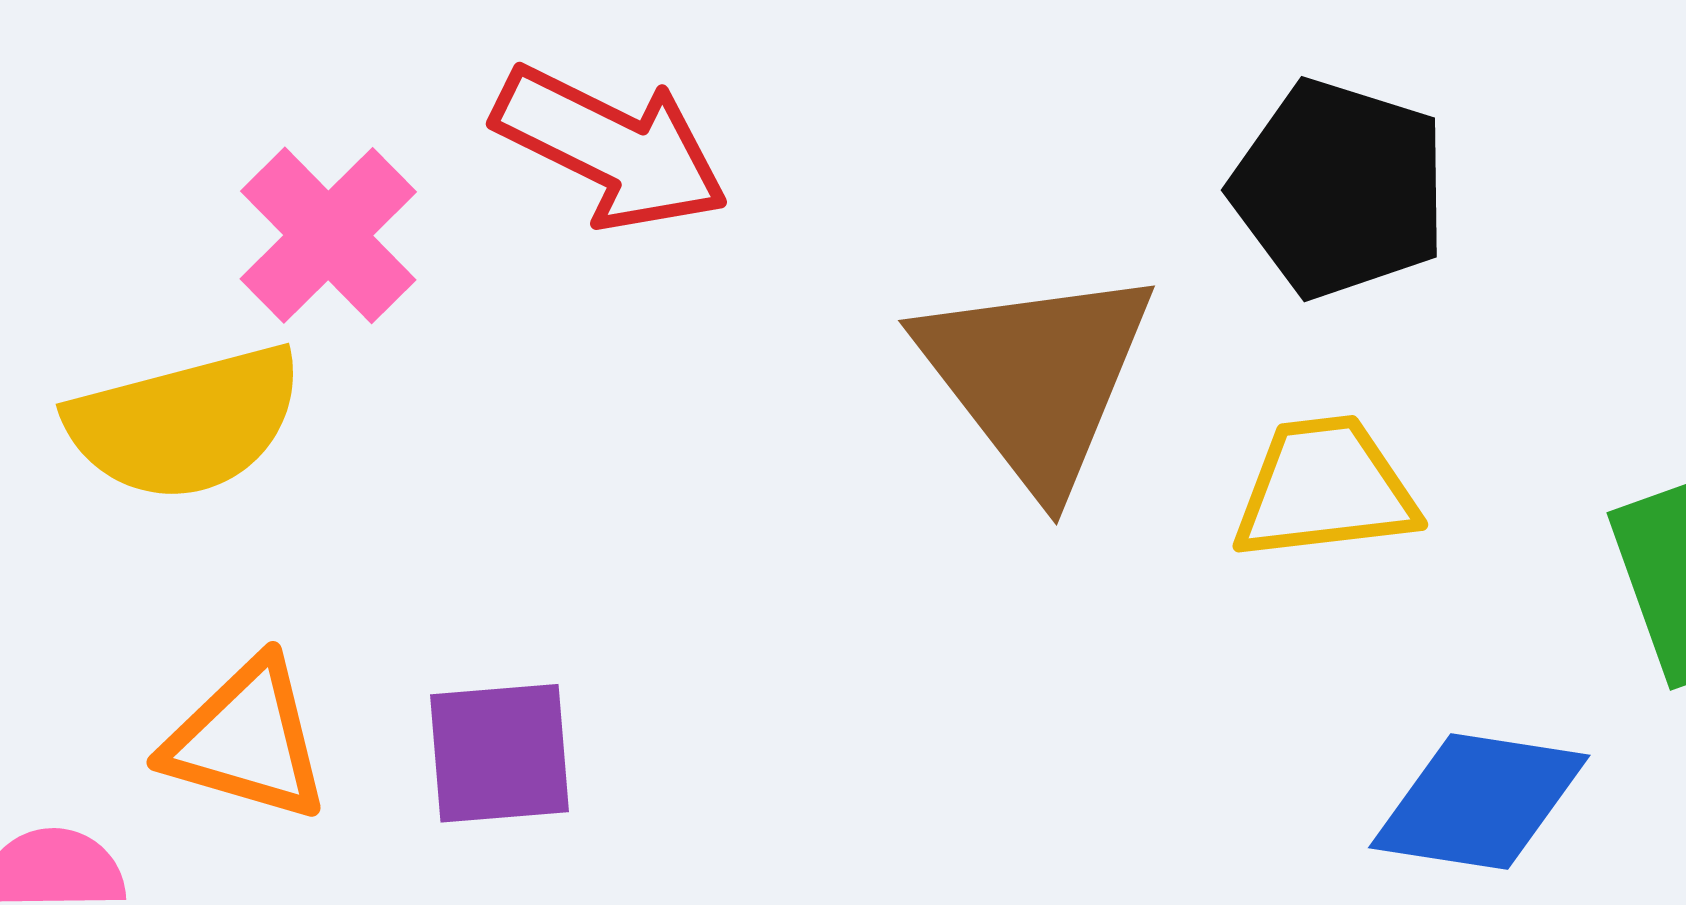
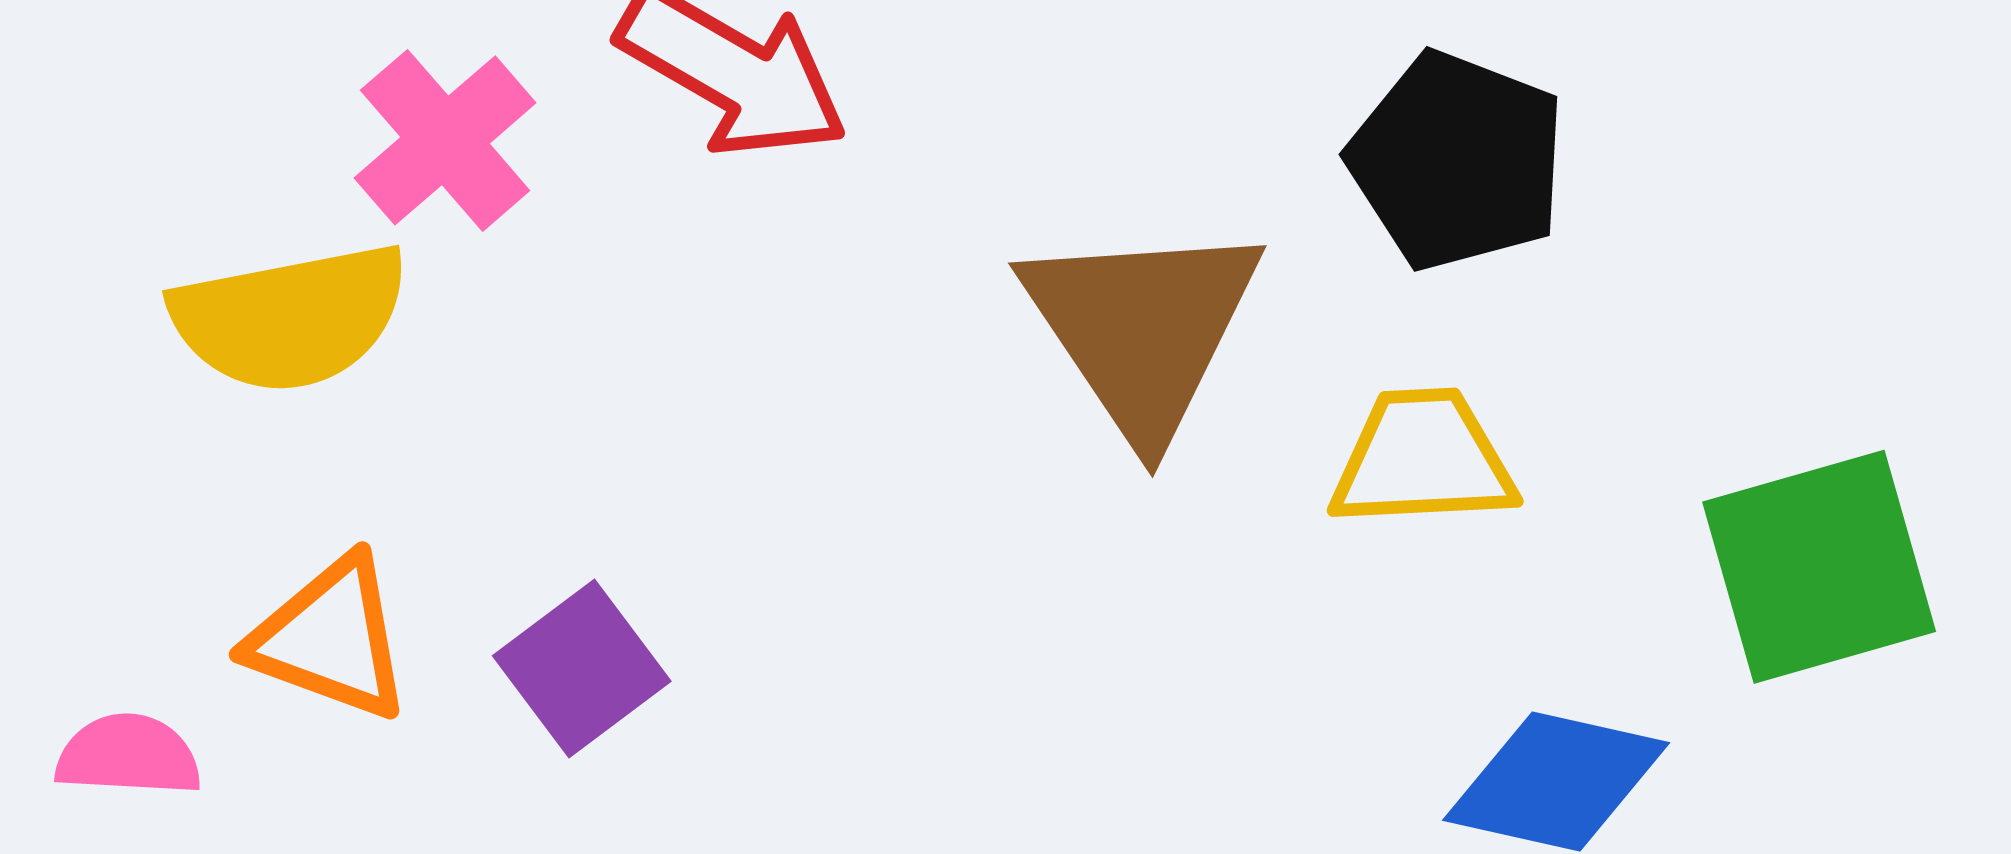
purple square: (500, 753) -> (582, 669), turned -36

